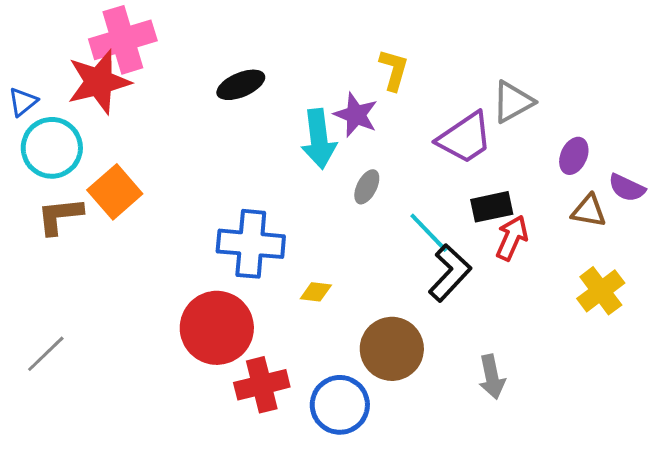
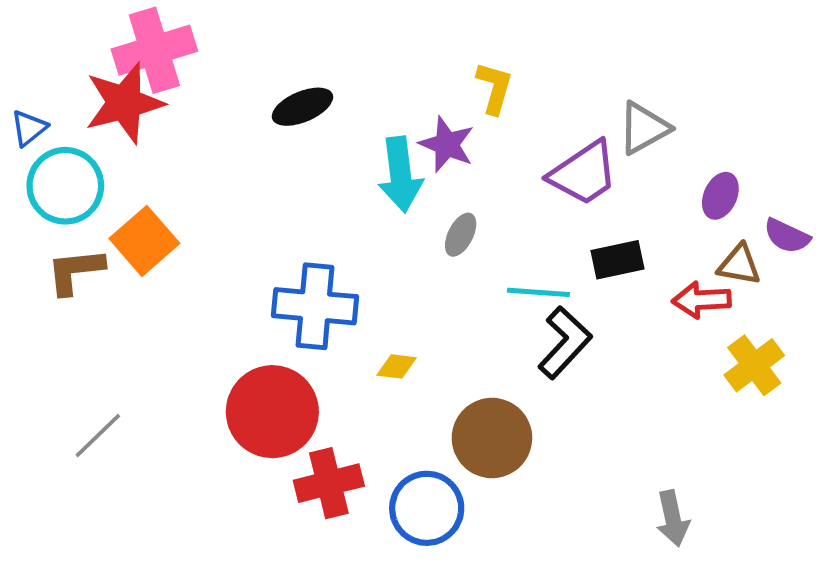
cyan line: (429, 233) -> (538, 292), turned -42
red arrow: (512, 238) -> (702, 300), moved, turned -117
gray line: (46, 354) -> (98, 435), moved
gray arrow: (492, 377) -> (673, 518), moved

